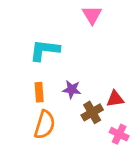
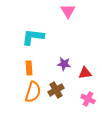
purple star: (72, 89) -> (64, 64), moved
brown cross: (92, 112) -> (56, 90), moved

